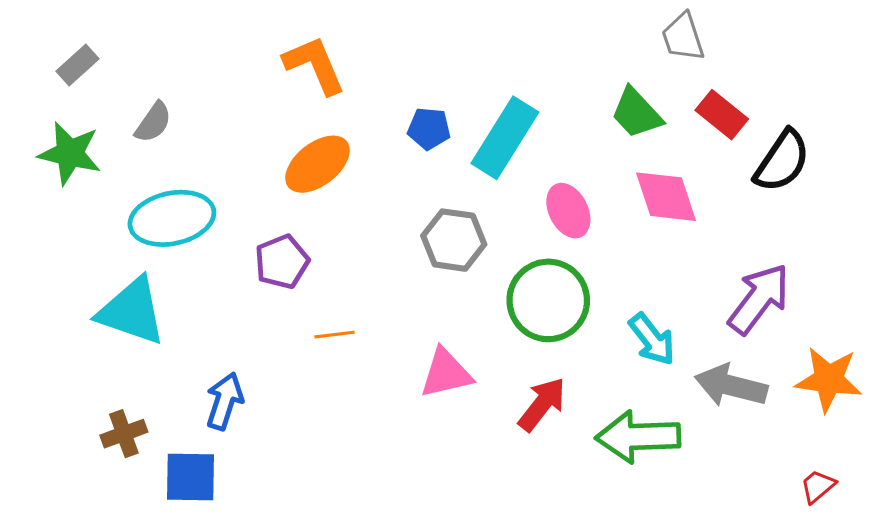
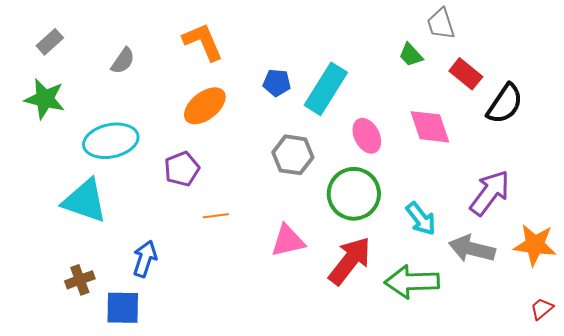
green trapezoid: (637, 113) -> (411, 55), moved, size x0.7
gray semicircle: (153, 122) -> (123, 61), moved
red arrow: (542, 404) -> (350, 261), size x1.4
red trapezoid: (818, 486) -> (542, 309), moved

